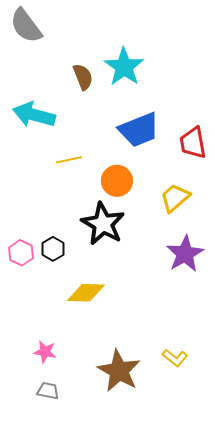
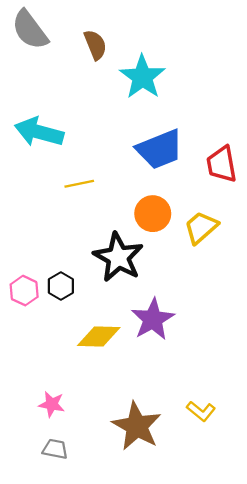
brown semicircle: (83, 77) -> (95, 45), moved
orange circle: (117, 181) -> (153, 214), moved
purple star: (185, 254) -> (153, 319), moved

